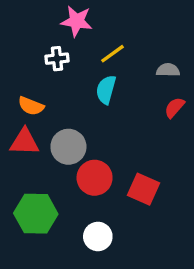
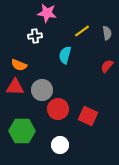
yellow line: (113, 54) -> (82, 31), moved
gray semicircle: (168, 70) -> (107, 33), moved, turned 80

